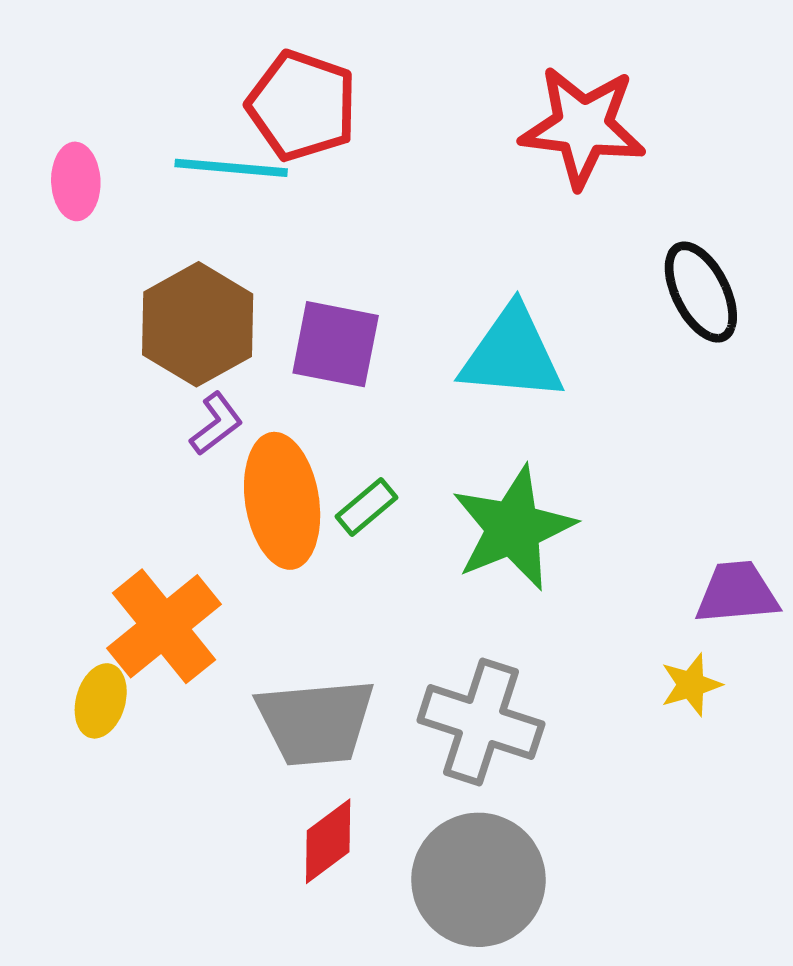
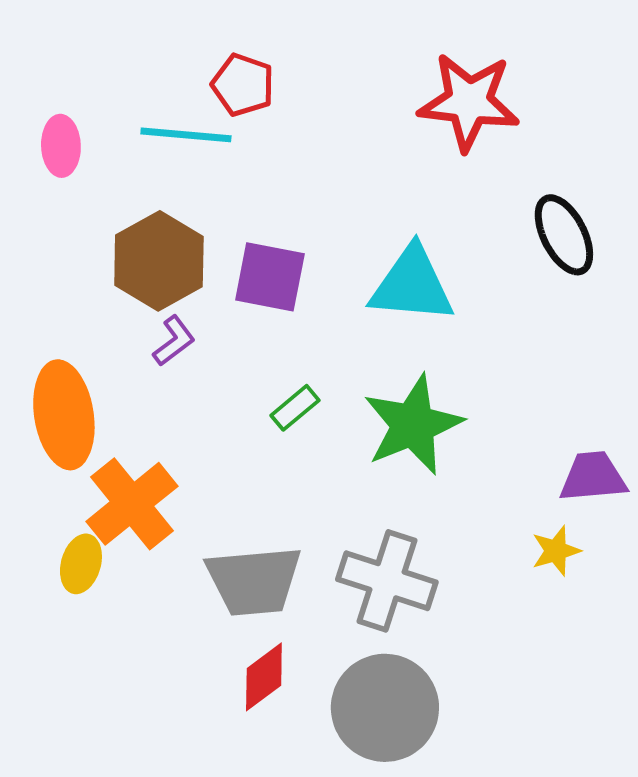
red pentagon: (302, 106) -> (243, 85), size x0.7
orange ellipse: (282, 501) -> (64, 415), moved

